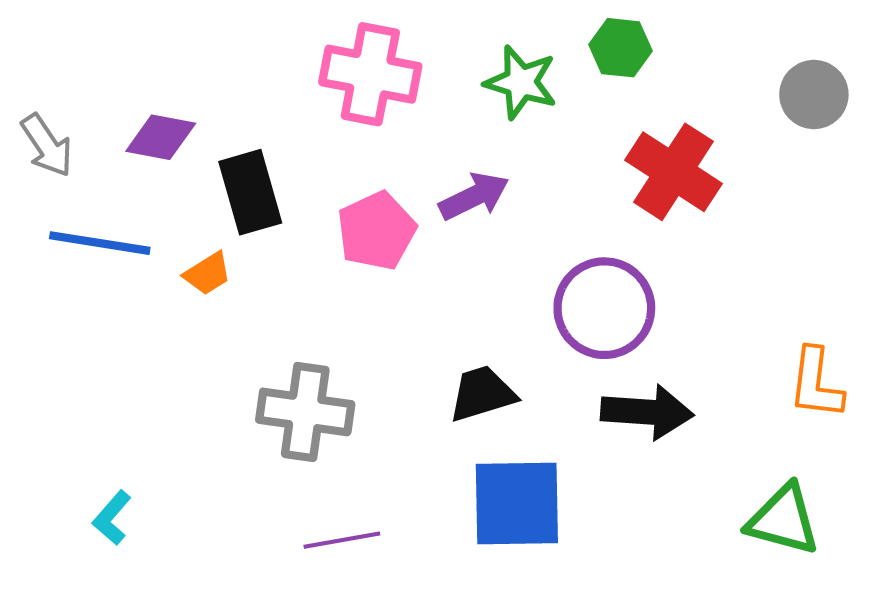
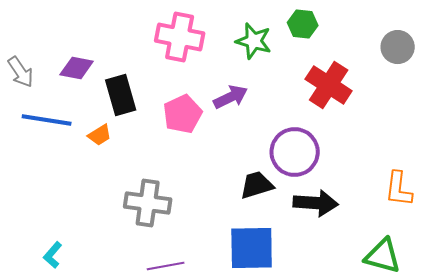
black trapezoid: (482, 394) -> (257, 185), moved

